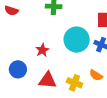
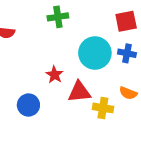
red triangle: (48, 80) -> (79, 92), moved

